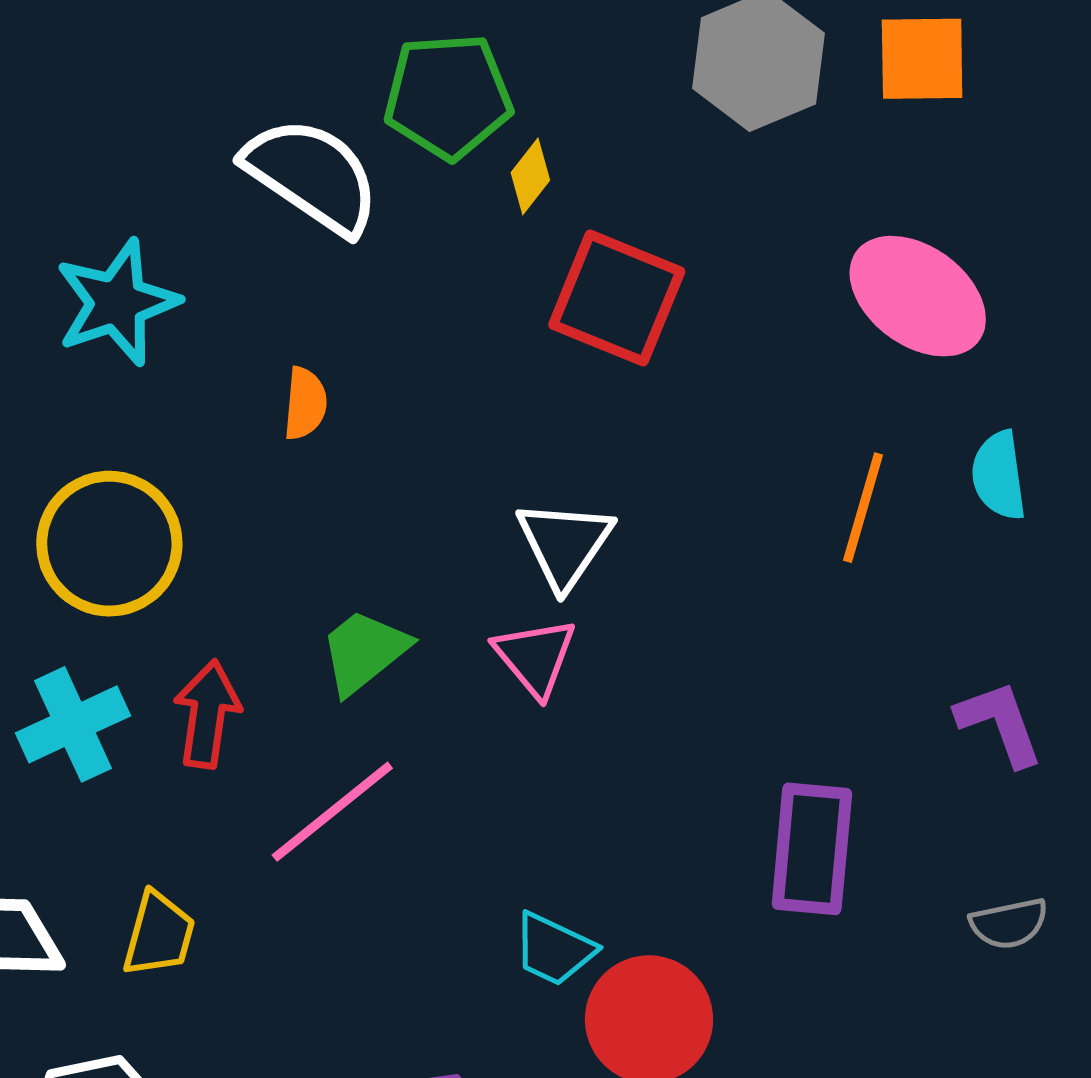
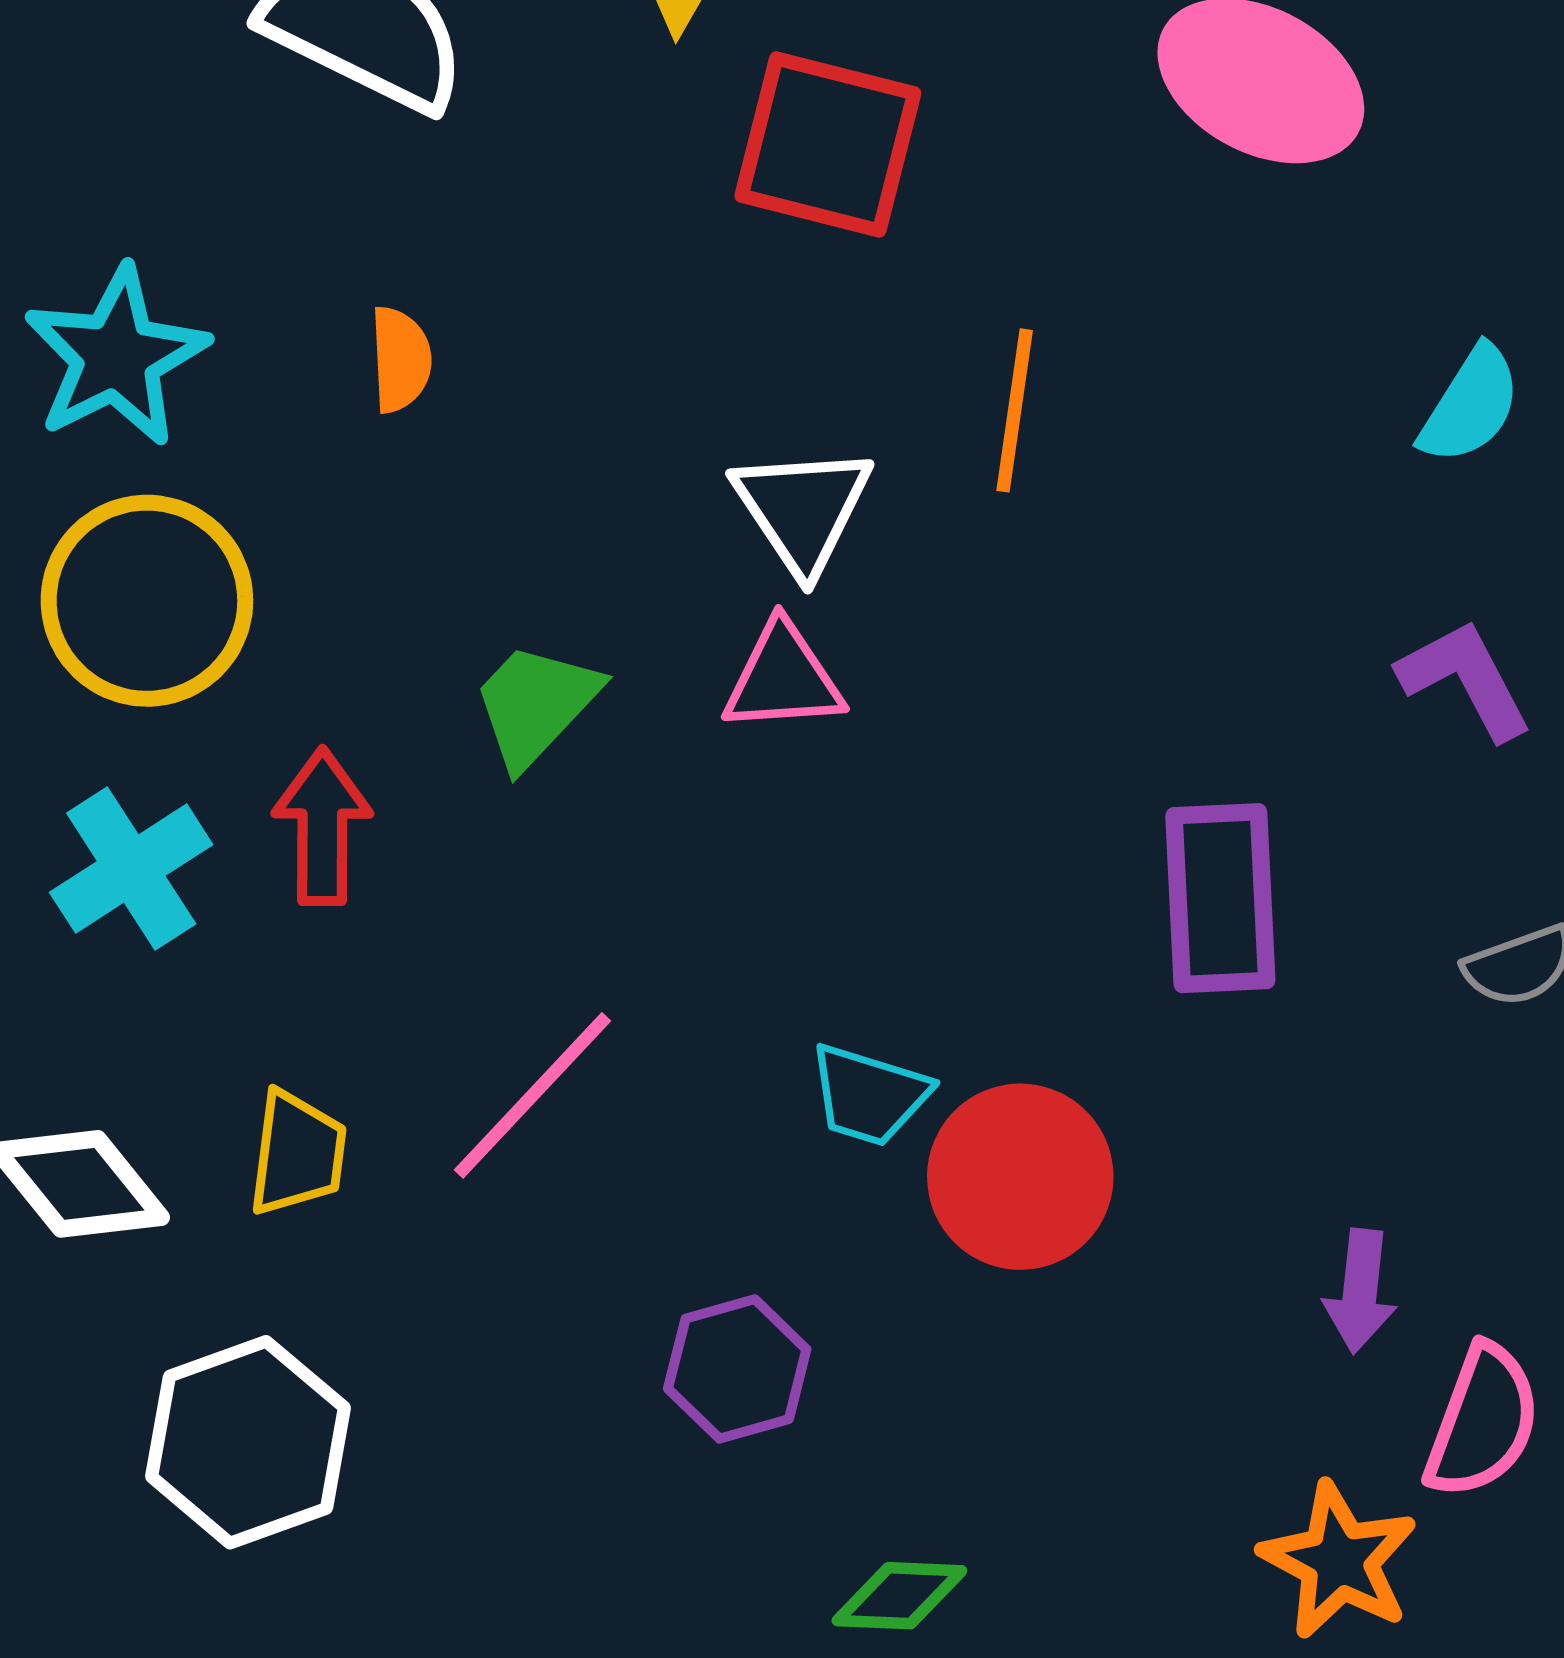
cyan star: (117, 302) -> (116, 356), moved
cyan semicircle: (999, 476) -> (1470, 405), moved, turned -132
orange line: (863, 508) -> (1015, 410), moved
pink triangle: (535, 657) -> (783, 678), turned -46
pink line: (332, 812) -> (532, 1095), moved

